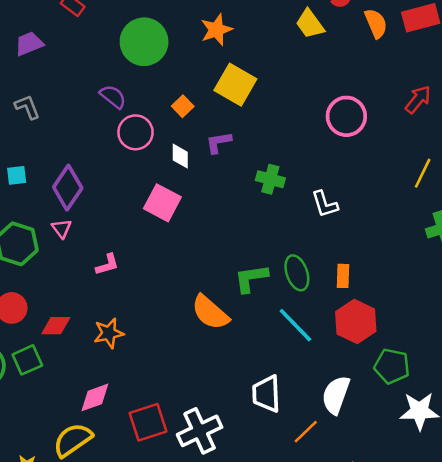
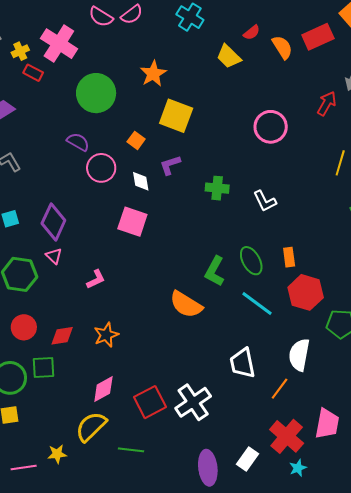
green L-shape: (251, 278) -> (215, 271), turned -44
green square: (27, 360) -> (43, 368), turned 30

